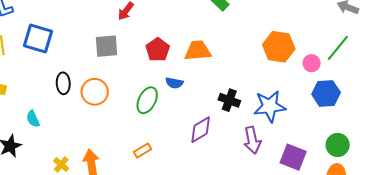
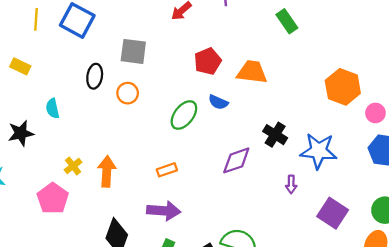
gray square: (106, 46) -> (133, 51), moved
orange circle: (95, 92) -> (128, 93), size x0.7
purple arrow: (252, 140) -> (291, 184), size x0.6

